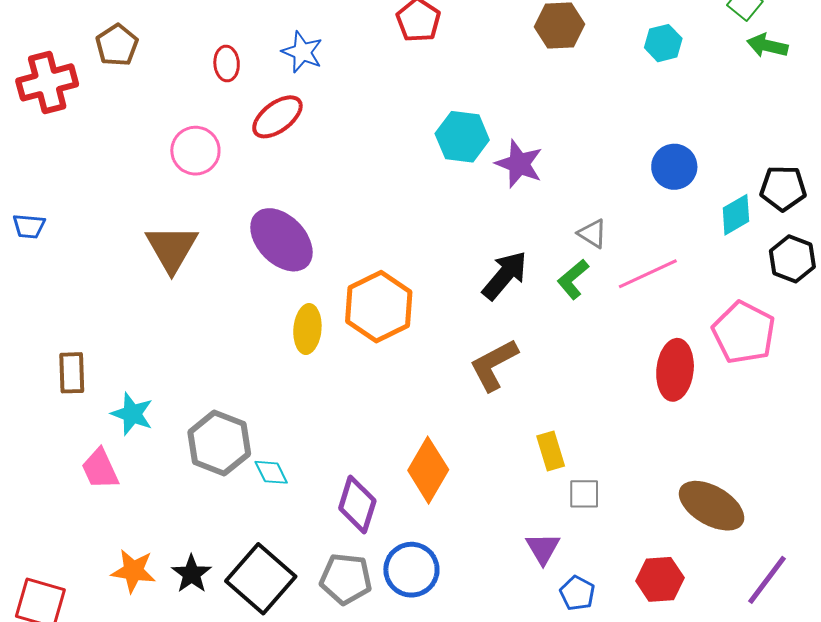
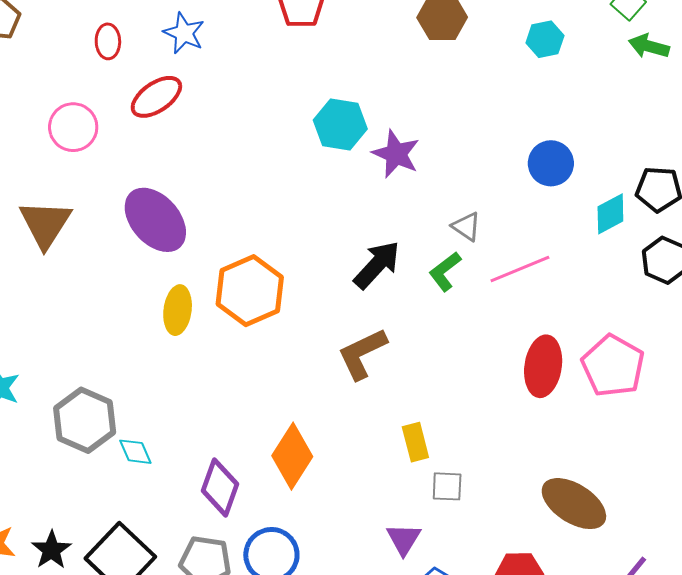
pink pentagon: (744, 333) -> (613, 366), moved

